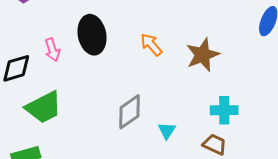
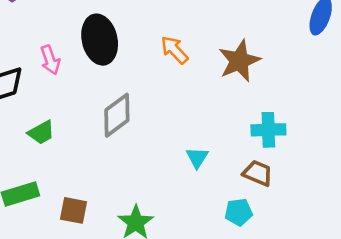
green trapezoid: (44, 107) -> (41, 132), size x0.6
gray diamond: (130, 112) -> (117, 115), moved

